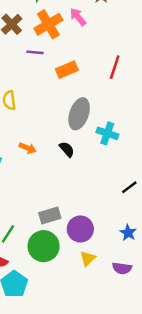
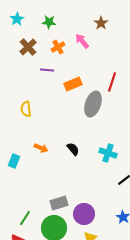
orange cross: (48, 24) -> (58, 47), size x0.6
gray ellipse: (79, 114) -> (93, 104), moved
cyan cross: (107, 133) -> (108, 153), moved

